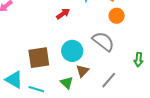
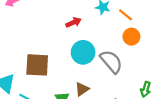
cyan circle: (72, 51) -> (83, 52), moved

